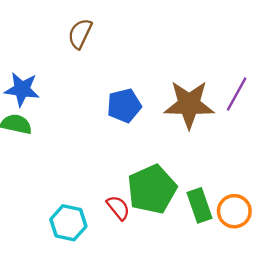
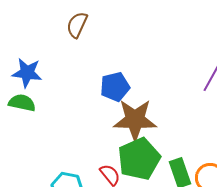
brown star: (189, 104) -> (135, 120), moved

